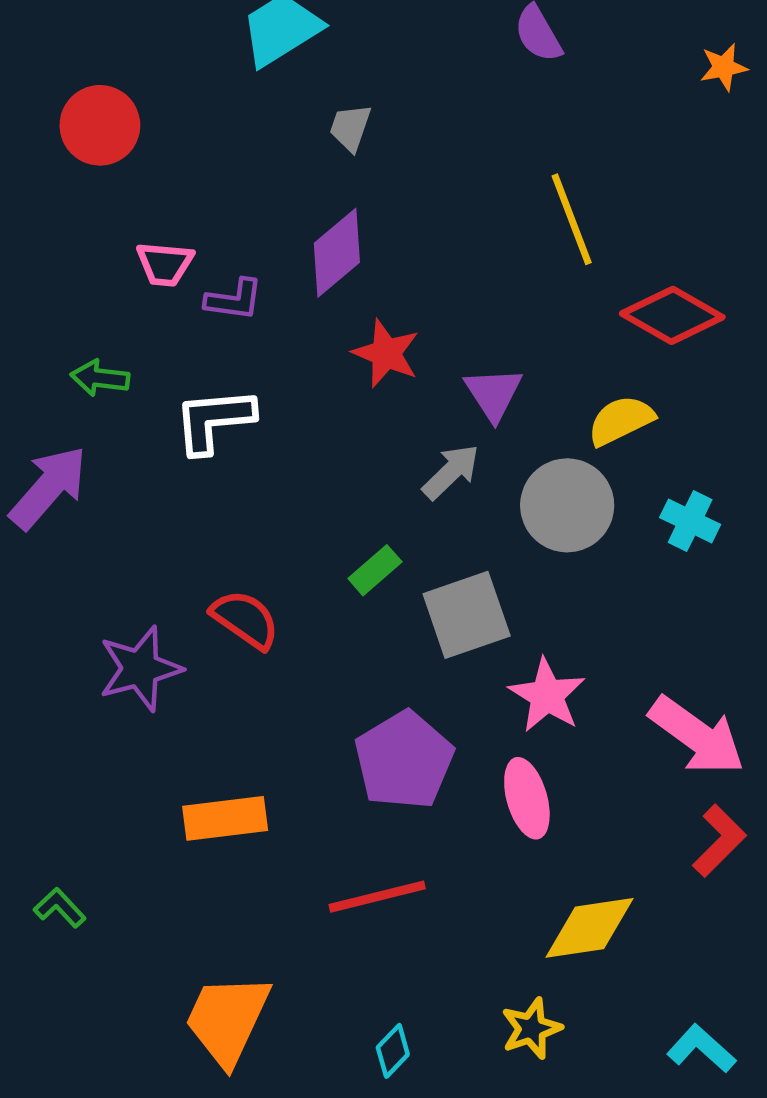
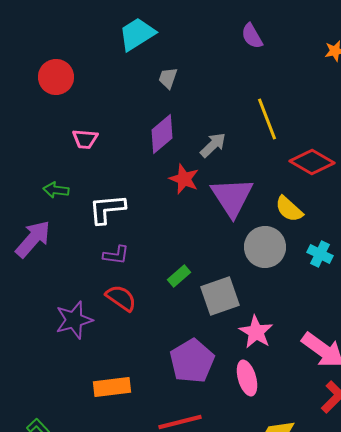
purple L-shape: (234, 300) -> (116, 255), moved
purple triangle: (493, 394) -> (232, 197), size x1.6
yellow semicircle: (621, 420) -> (289, 209), turned -112
gray arrow: (451, 472) -> (213, 145), moved

